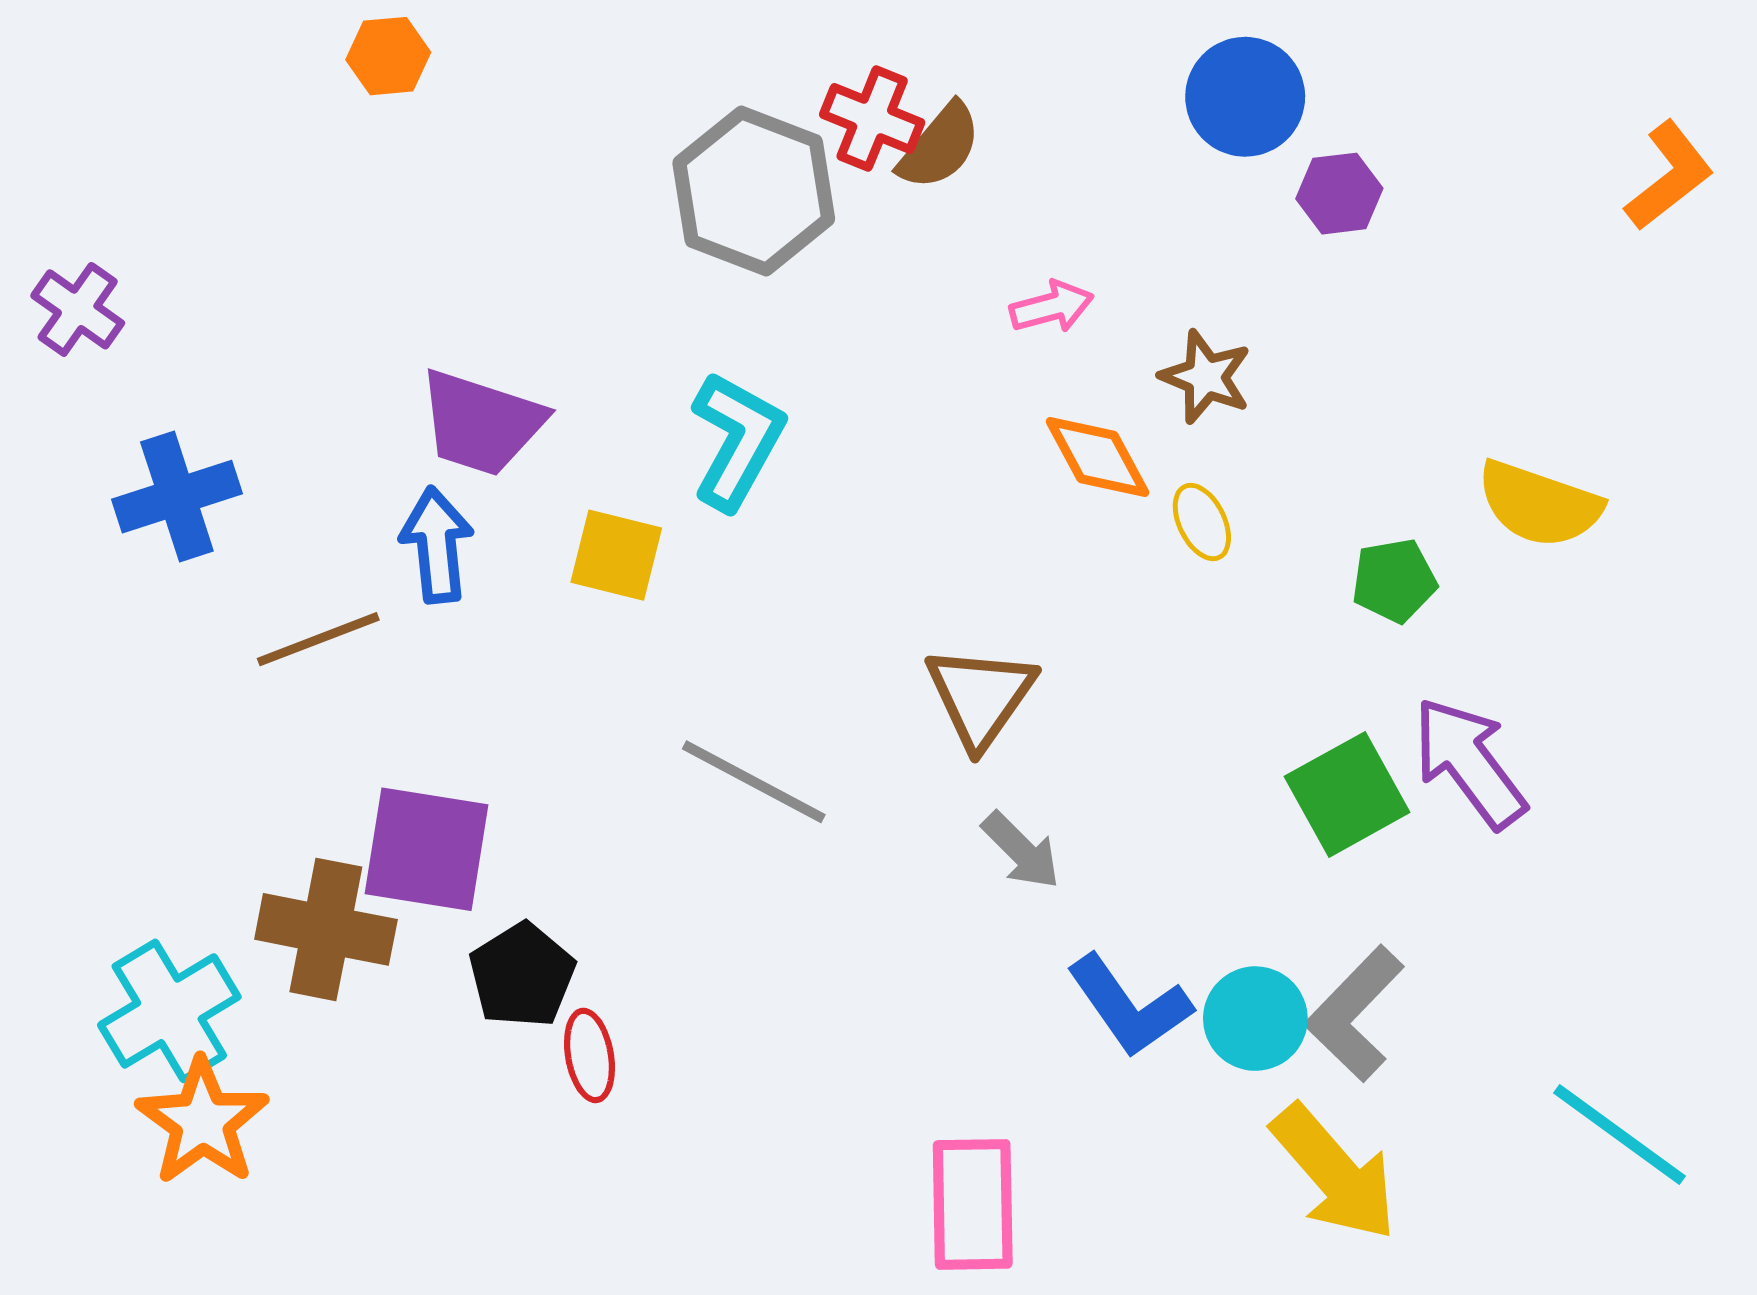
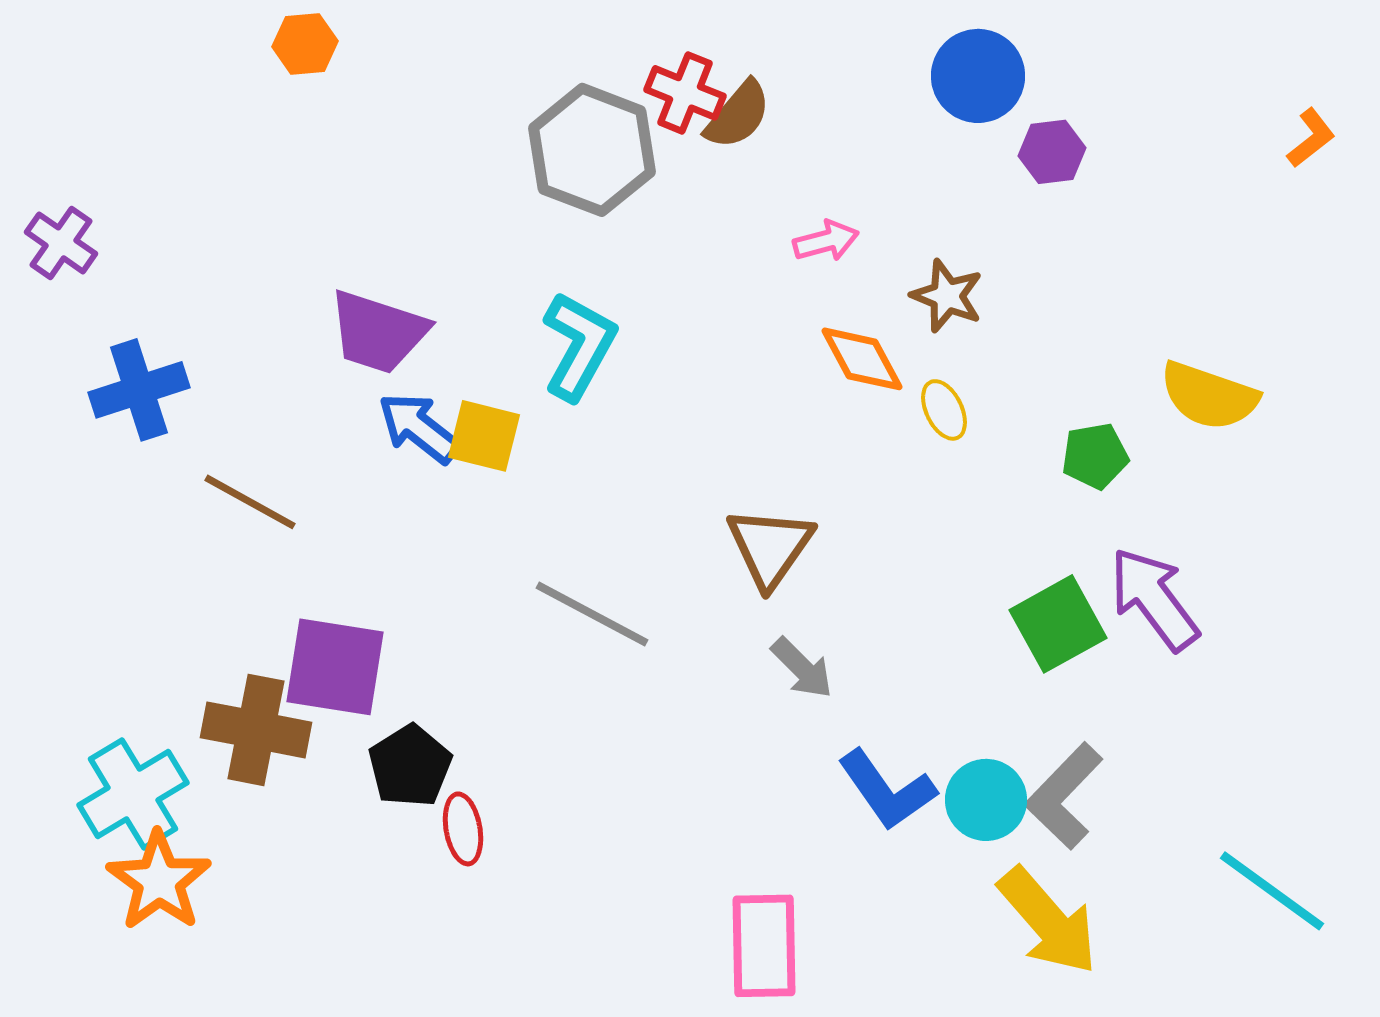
orange L-shape: (1669, 176) -> (1311, 138), size x0.7
blue arrow: (437, 545) -> (419, 428), moved, turned -46
brown line: (318, 639) -> (250, 502), turned 50

